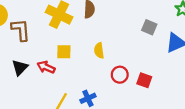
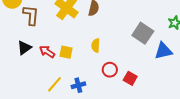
gray square: (149, 27) -> (143, 33), size x1.5
yellow square: (64, 52) -> (66, 52), moved

